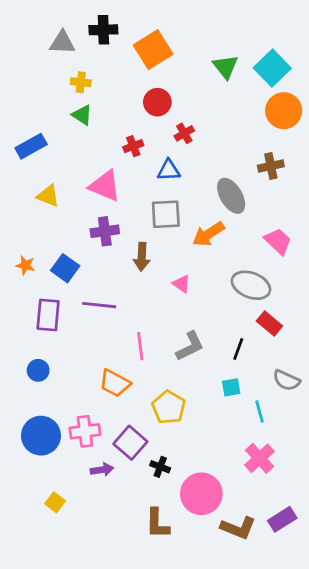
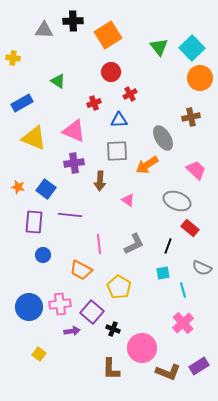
yellow cross: (81, 82) -> (13, 58), moved
yellow triangle: (48, 196) -> (34, 138), size x1.5
blue circle: (38, 370) -> (43, 255), moved

